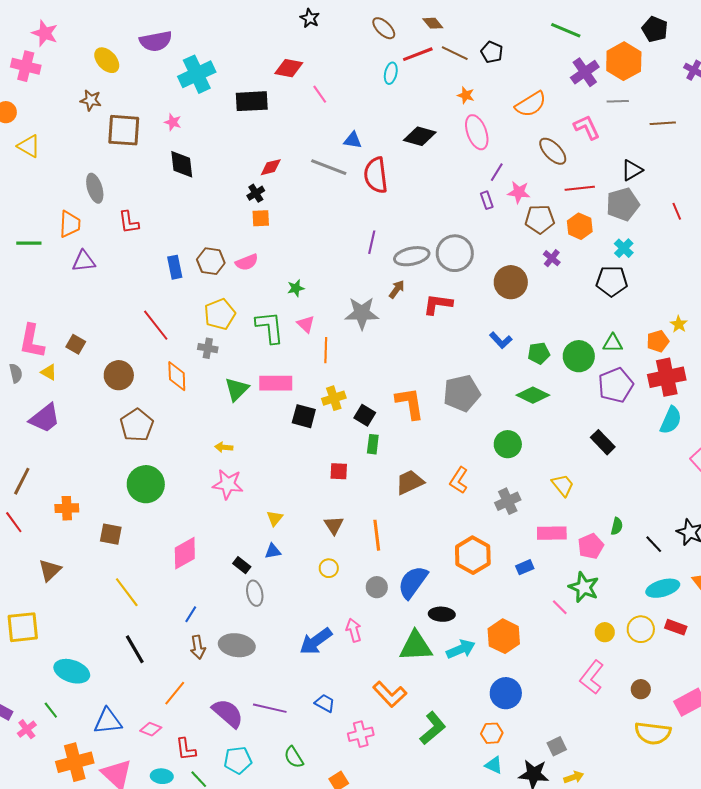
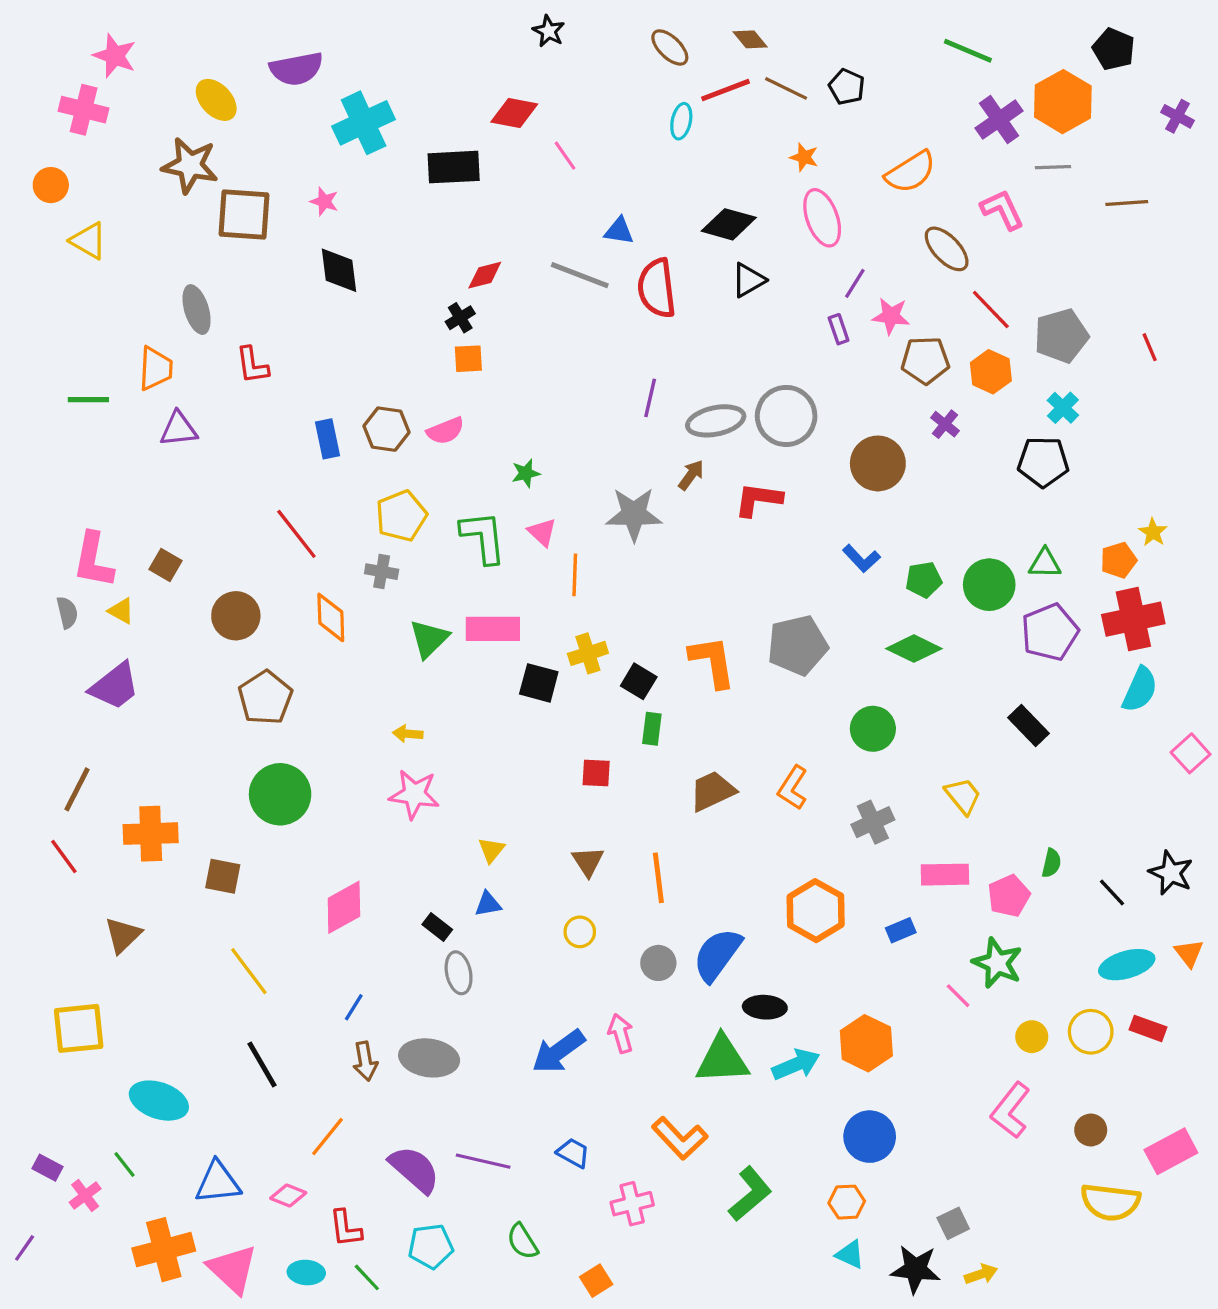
brown star: (91, 100) -> (190, 165), size x1.6
black triangle: (632, 170) -> (748, 280), moved
red line: (580, 188) -> (991, 310), turned 52
orange cross: (67, 508) -> (151, 834), size x1.4

